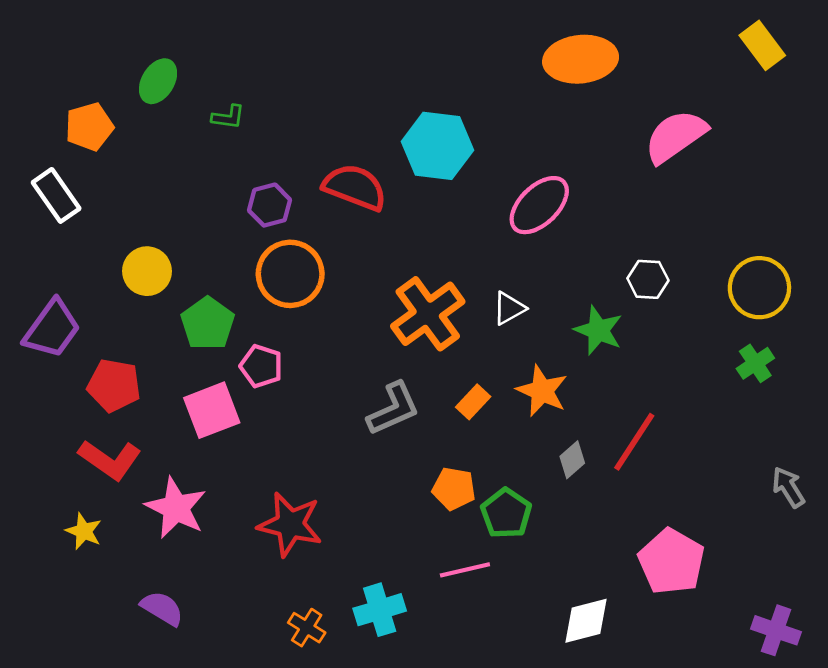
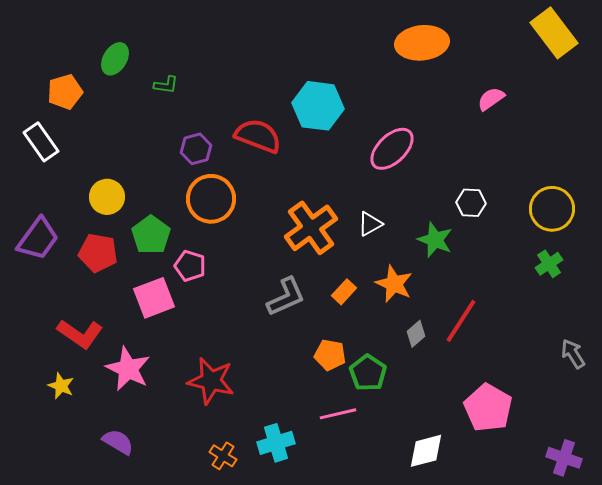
yellow rectangle: (762, 45) -> (554, 33), size x1.4
pink semicircle: (675, 136) -> (491, 99), size x0.6
red pentagon: (114, 385) -> (98, 253), moved

